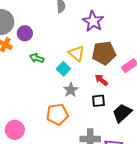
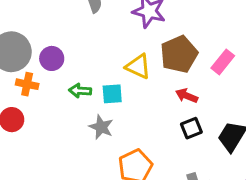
cyan square: (63, 69) -> (112, 94), moved, turned -32
gray star: (71, 90) -> (101, 127), moved

